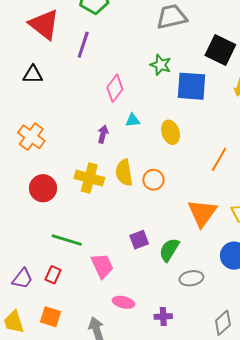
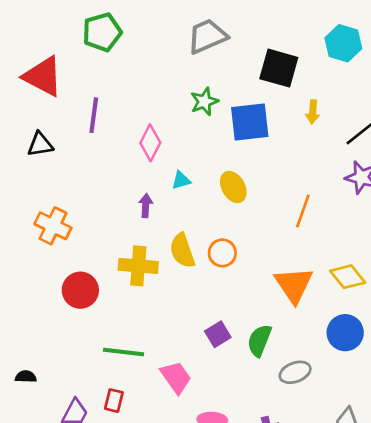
purple line: (83, 45) -> (94, 115), moved
green star: (161, 65) -> (204, 102), turned -30

